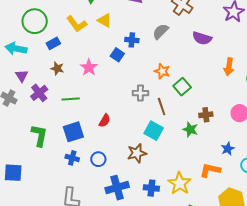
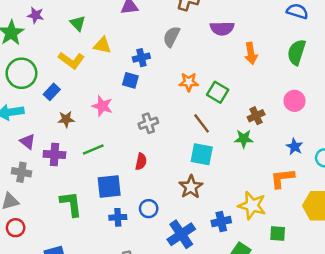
orange arrow: (229, 67) -> (251, 53), moved
purple cross: (39, 93) -> (54, 155), turned -30
gray cross: (140, 93) -> (148, 123), moved
blue square: (73, 132) -> (109, 187), turned 30

